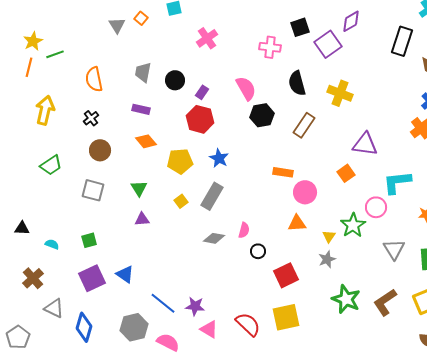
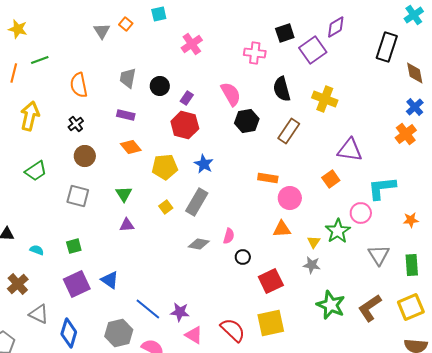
yellow star: (33, 41) -> (18, 29), moved, turned -30
gray star: (327, 259) -> (312, 265), turned 30

